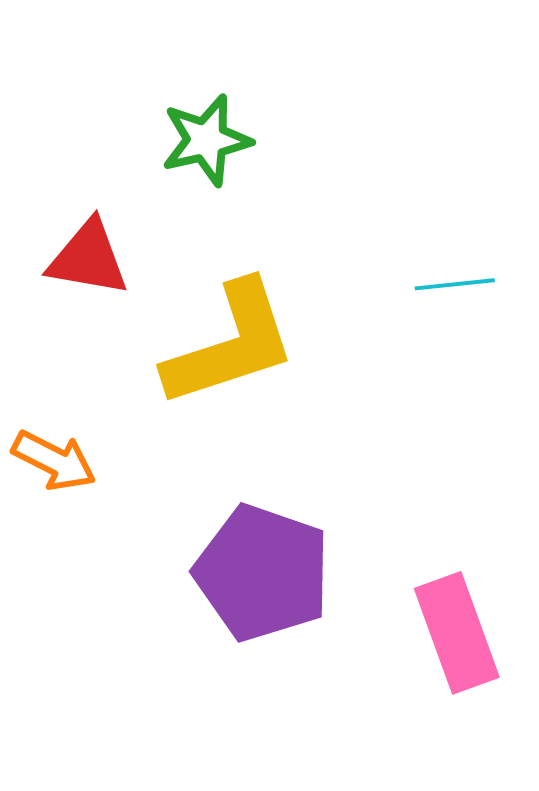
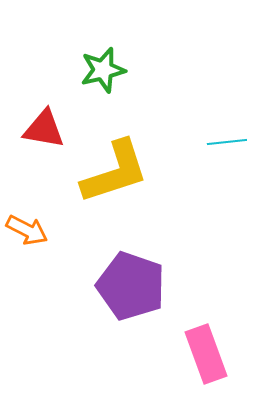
pink rectangle: (457, 633) -> (206, 354), moved

